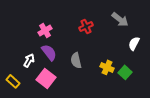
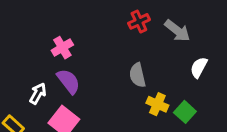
red cross: (86, 26) -> (139, 21), moved
gray semicircle: (76, 60) -> (137, 75), moved

